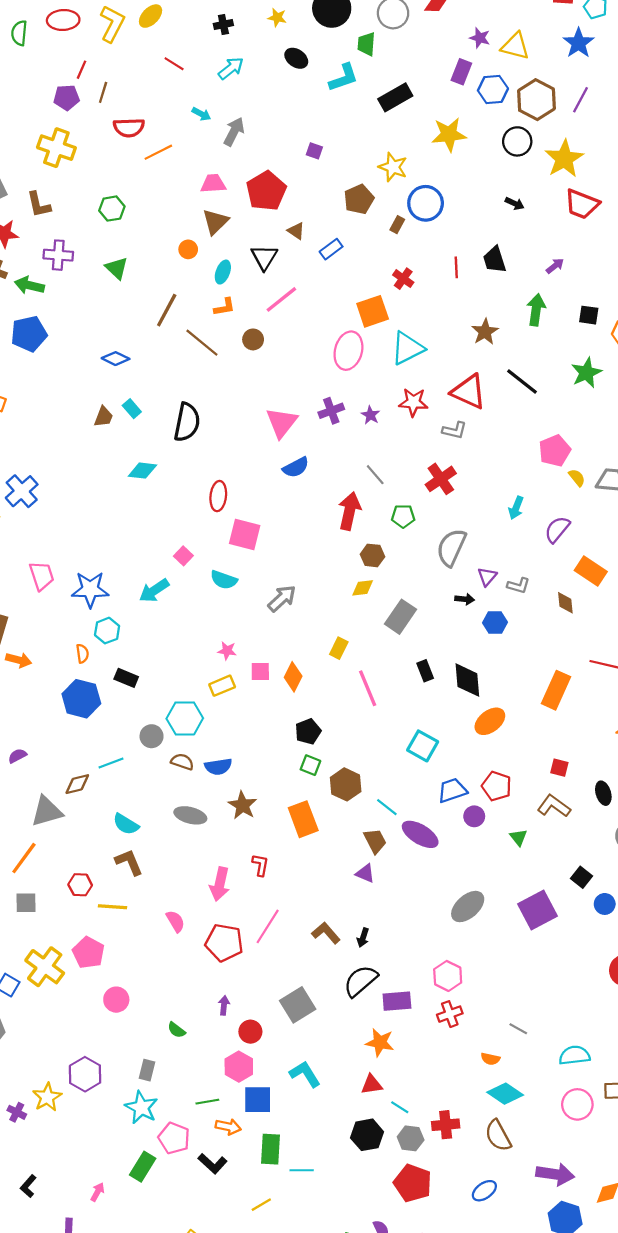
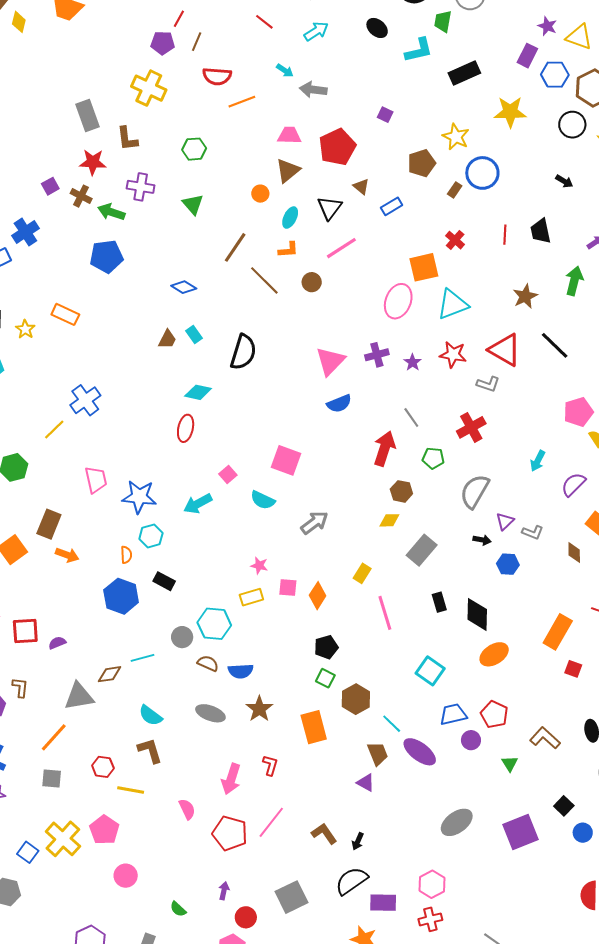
gray arrow: (234, 132) -> (313, 90), turned -116
red ellipse: (218, 496) -> (186, 428), moved
red square: (559, 768) -> (573, 669), moved

